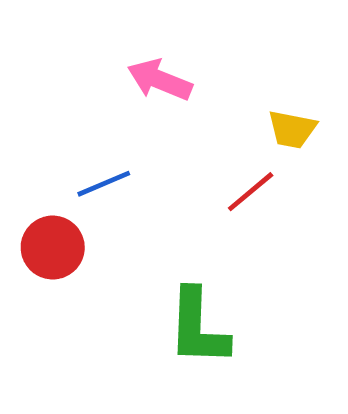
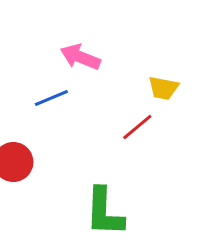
blue line: (104, 184) -> (51, 98), moved

